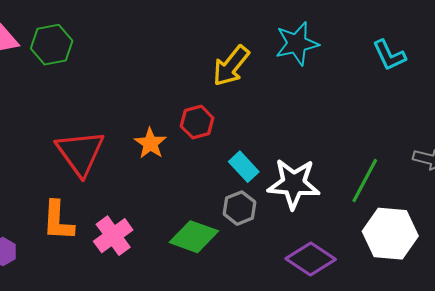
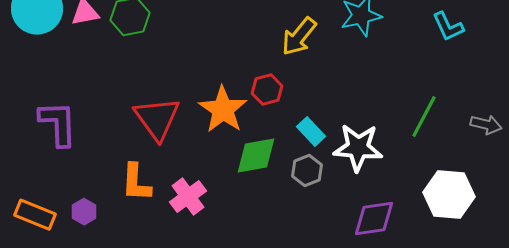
orange star: (150, 143) -> (223, 110), size x1.6
green line: (365, 180) -> (424, 117), moved
green diamond: (194, 237) -> (256, 156), moved, turned -30
purple diamond: (311, 259) -> (374, 219), turned -42

